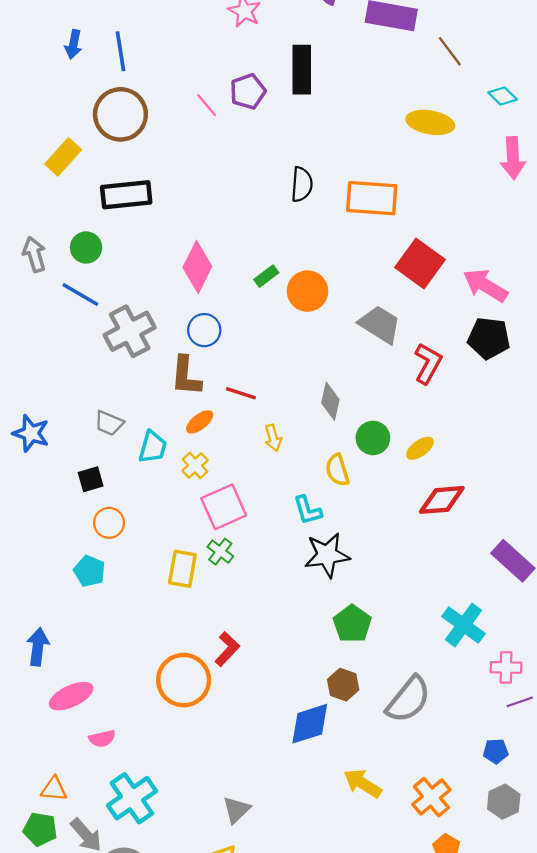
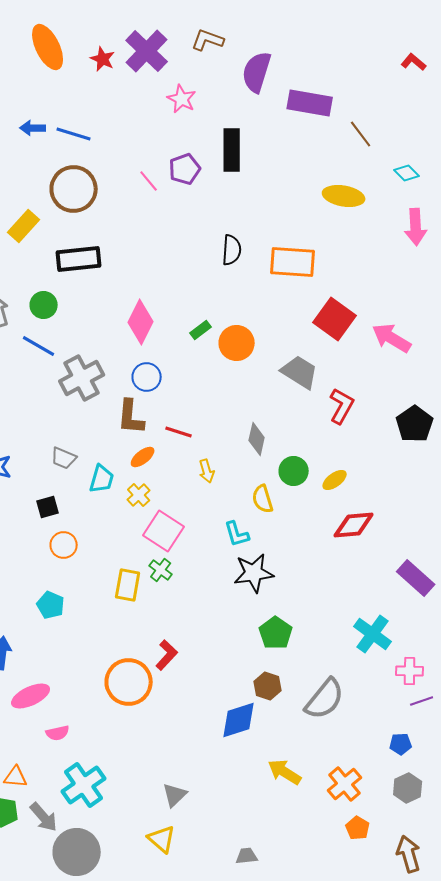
blue arrow: (73, 44) -> (33, 128), turned 80
blue line: (120, 51) -> (74, 134), turned -64
black pentagon: (489, 338) -> (415, 424), moved, turned 30
pink square: (224, 507) -> (164, 531), turned -33
cyan pentagon: (89, 571) -> (51, 605), moved

